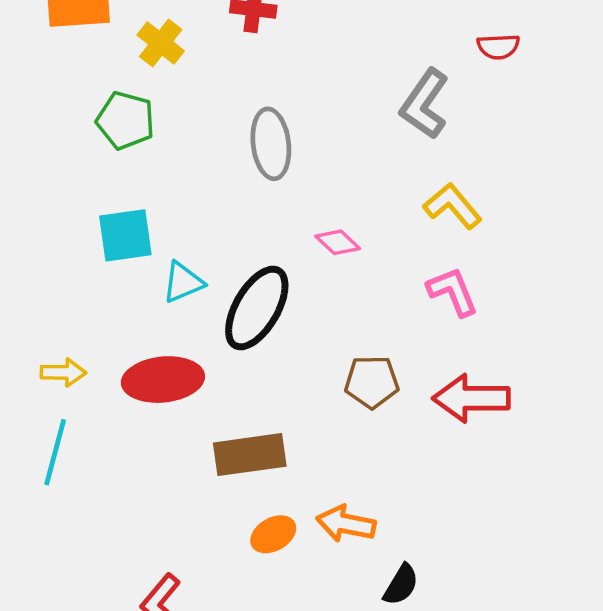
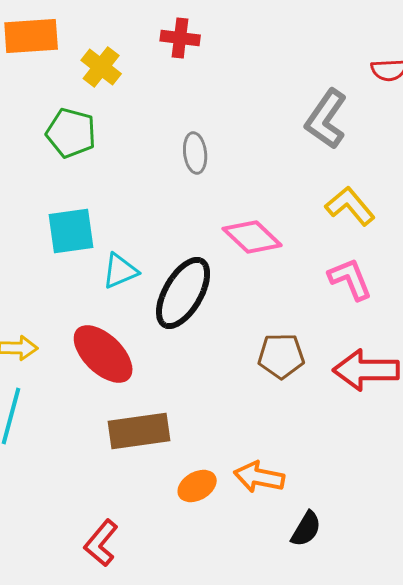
gray ellipse: (271, 144) -> (195, 153), size x0.7
pink diamond: (338, 242) -> (252, 237), size x1.5
red ellipse: (163, 380) -> (103, 354), turned 50
brown rectangle: (250, 455) -> (139, 431), moved

